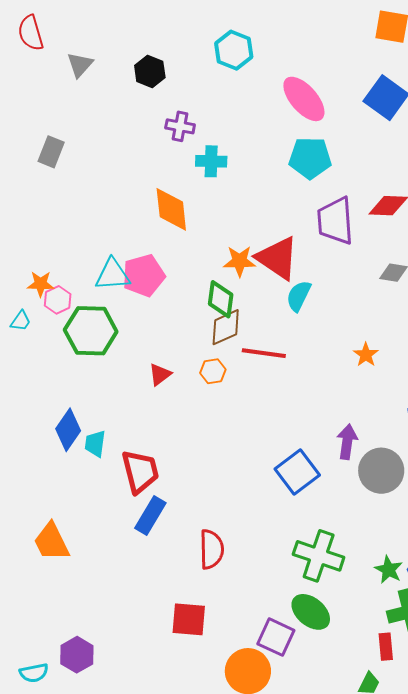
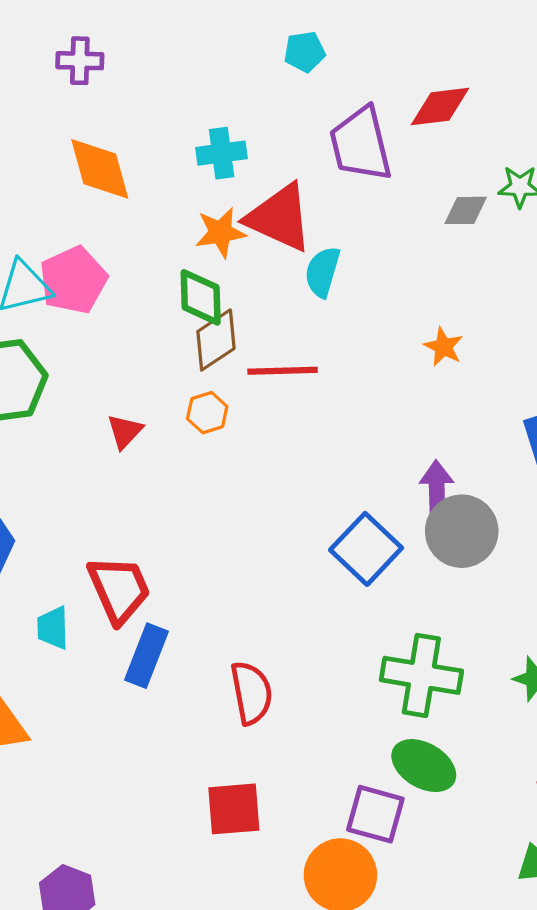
purple cross: (180, 126) -> (80, 61), moved
cyan pentagon: (310, 158) -> (305, 52), size x0.6
cyan cross: (211, 161) -> (222, 153), moved
cyan trapezoid: (95, 444) -> (53, 628), moved
gray circle: (381, 471) -> (462, 531), moved

